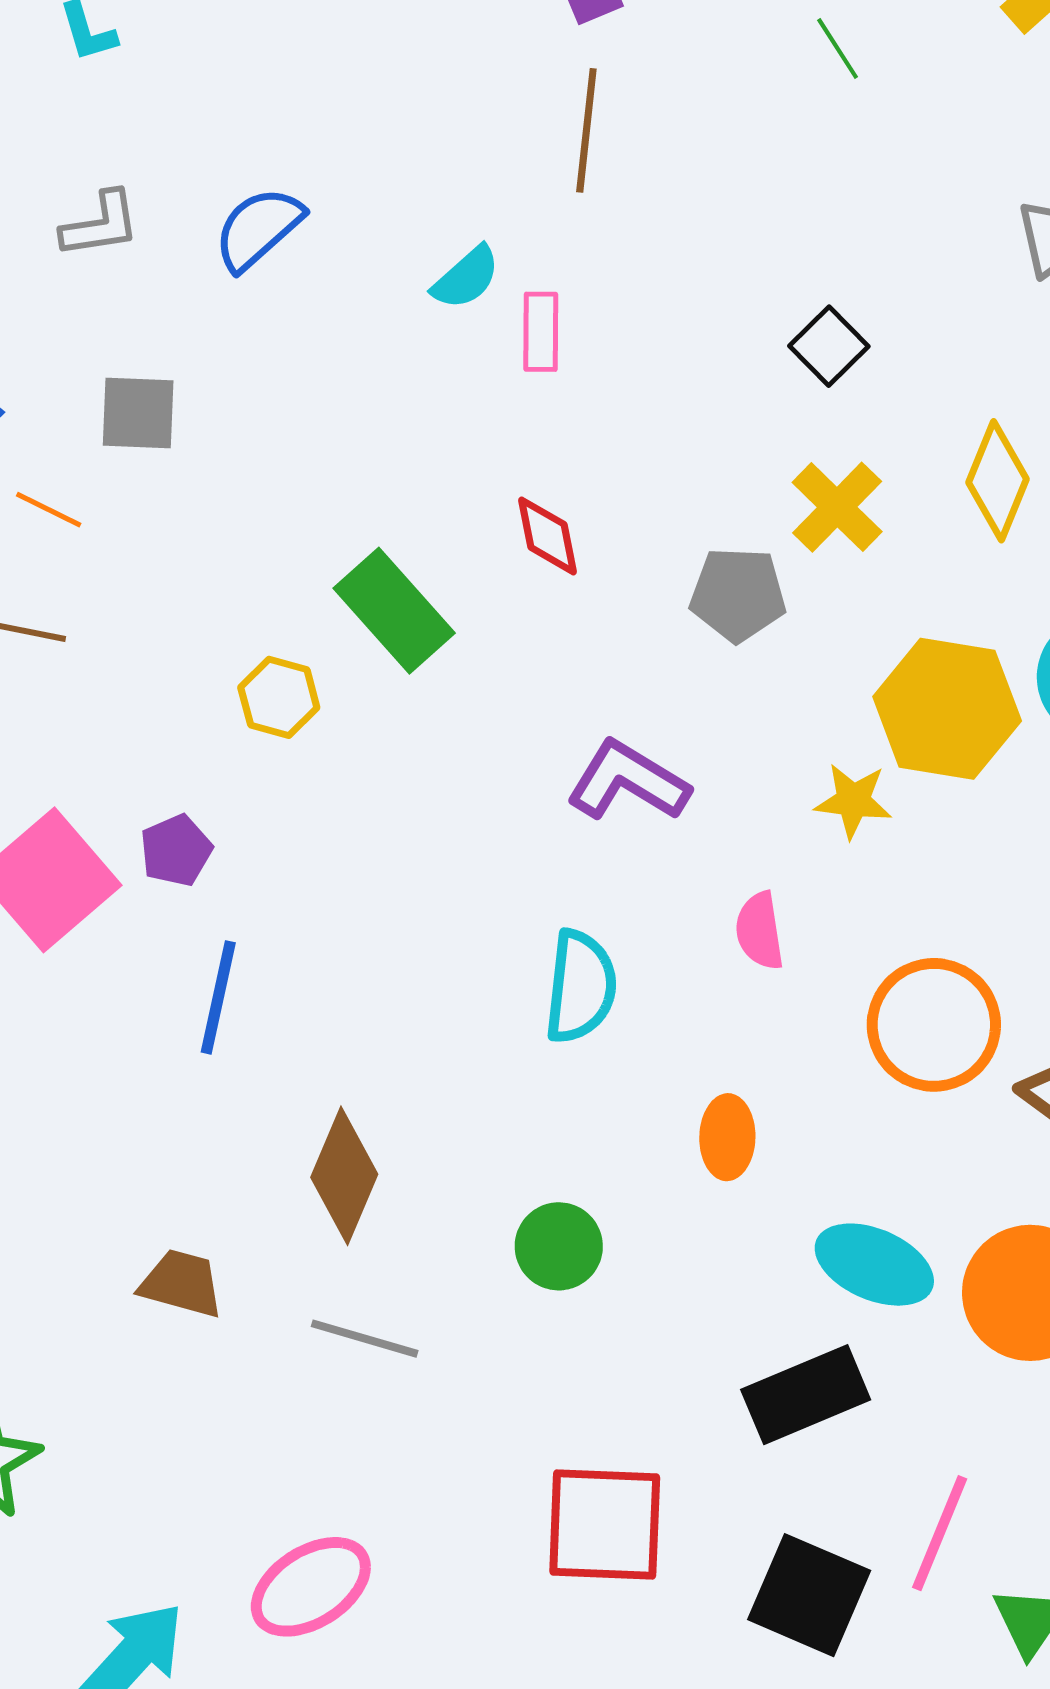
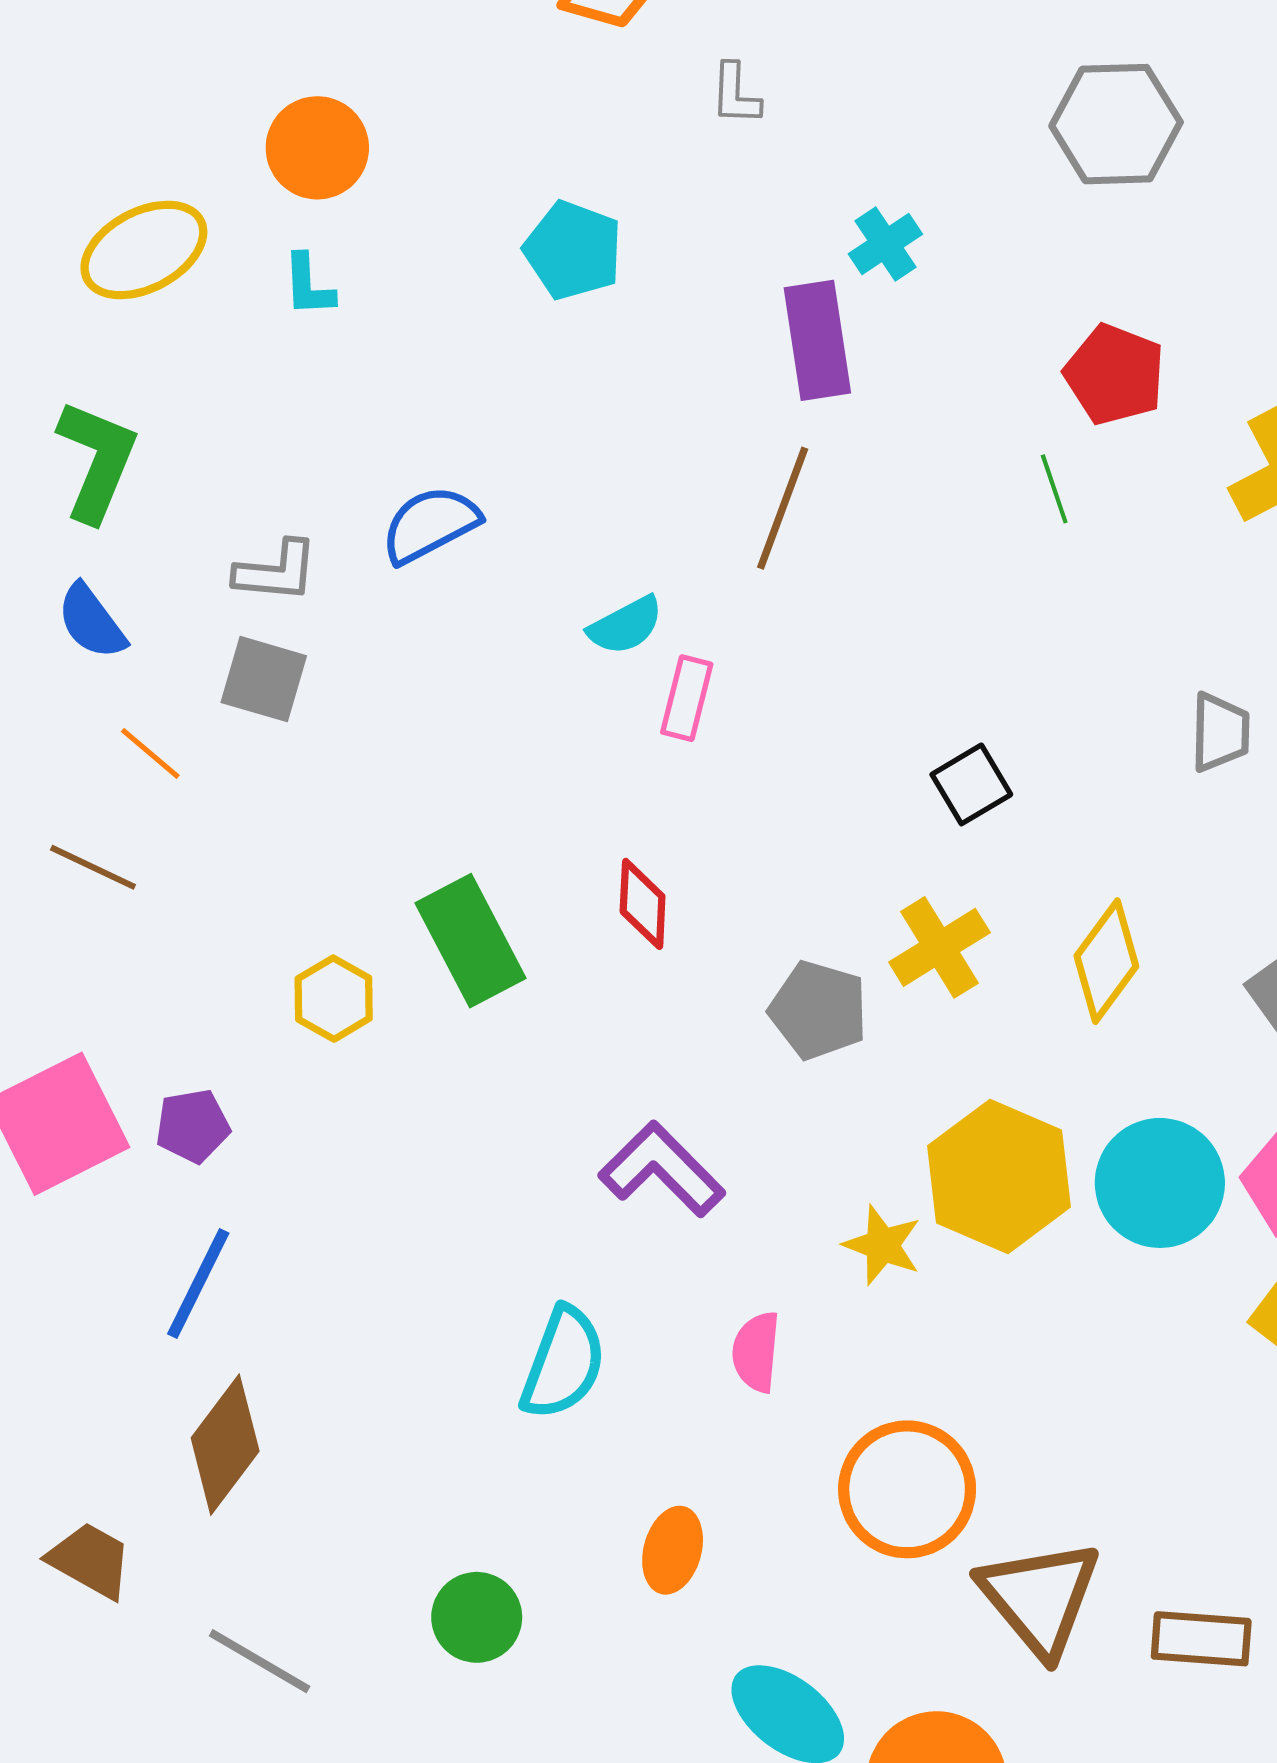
gray L-shape: (100, 224) -> (276, 571), moved
brown diamond: (344, 1176) -> (225, 1445), moved

